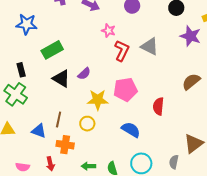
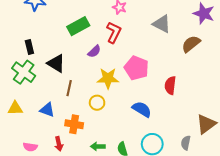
green rectangle: (52, 50) -> (78, 26), moved
red L-shape: (122, 51) -> (114, 32), moved
black triangle: (61, 78) -> (56, 63), moved
brown semicircle: (191, 82) -> (191, 44), moved
pink pentagon: (125, 90) -> (136, 68), turned 30
brown line: (59, 120) -> (69, 88), moved

